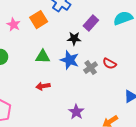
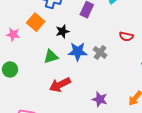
black star: (74, 39) -> (62, 31), moved
red semicircle: (109, 64) -> (126, 36), moved
red arrow: (43, 86) -> (60, 85), size x1.5

